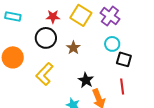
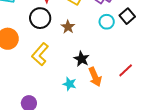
black square: (124, 59) -> (127, 16), moved, turned 35
red line: (122, 87) -> (126, 70), moved, turned 56

